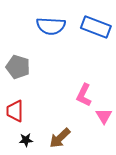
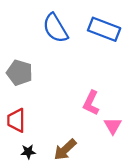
blue semicircle: (51, 26) -> (55, 28), turned 56

